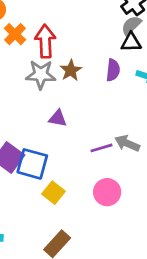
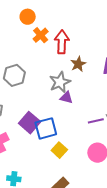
gray star: (41, 75) -> (60, 82), moved, turned -30
blue square: (32, 164) -> (46, 128), turned -35

